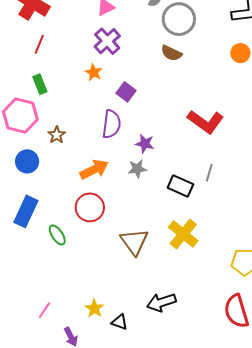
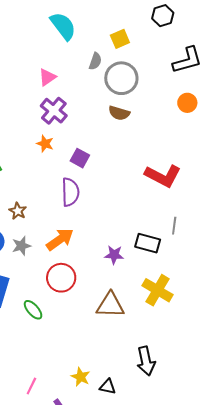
purple star: (145, 144) -> (114, 255), moved
gray star: (137, 169) -> (21, 246), moved
brown triangle: (134, 242) -> (110, 305), turned -44
black arrow: (161, 302) -> (146, 361), turned -76

